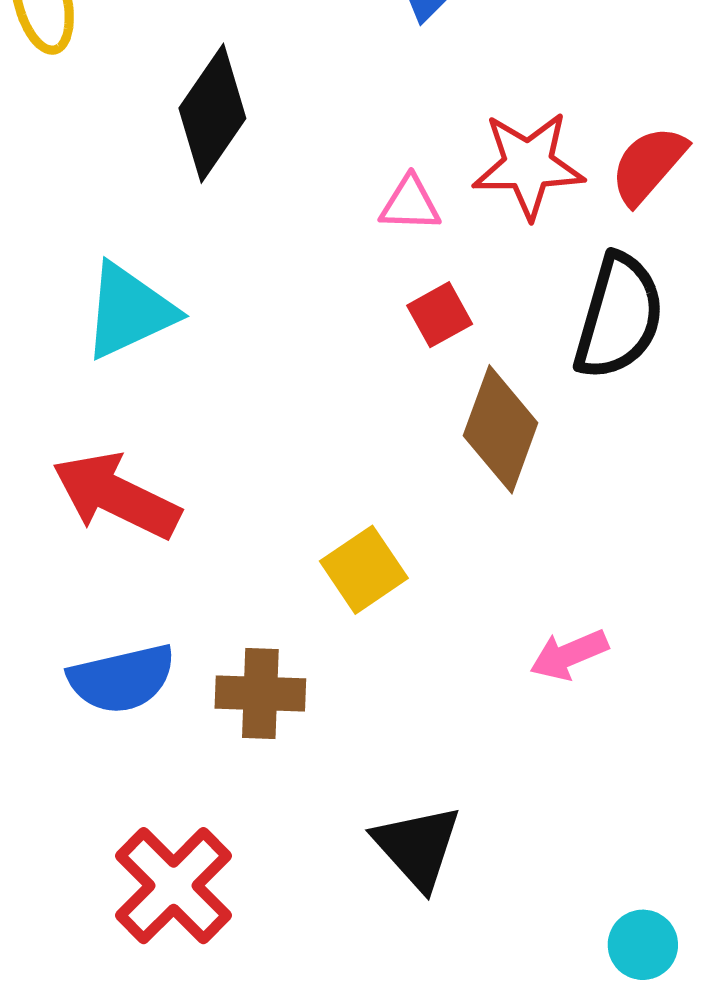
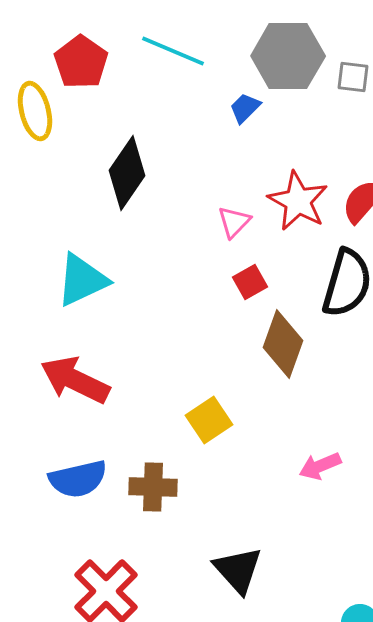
red star: (528, 165) -> (298, 201), turned 30
pink triangle: (410, 204) -> (234, 222), turned -48

